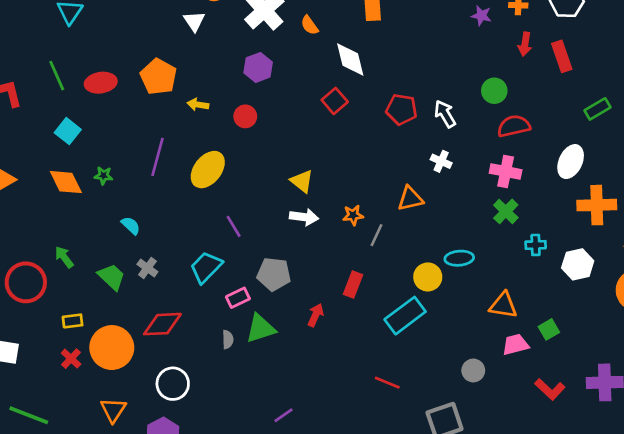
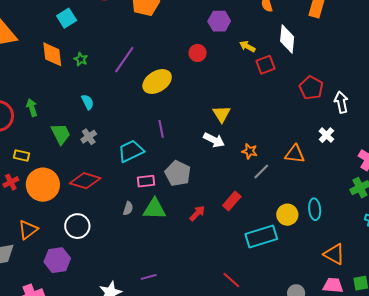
yellow arrow: (198, 105) -> (247, 46), moved
cyan ellipse: (459, 258) -> (315, 209), turned 70

